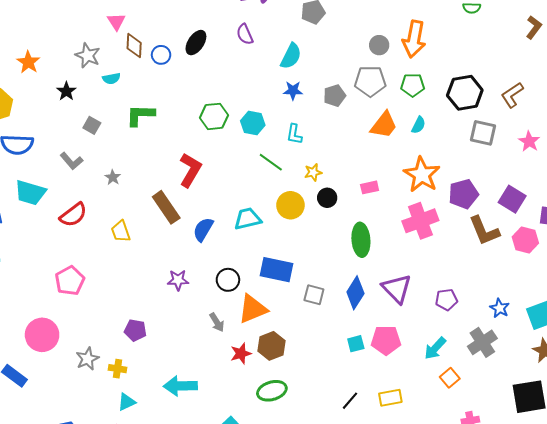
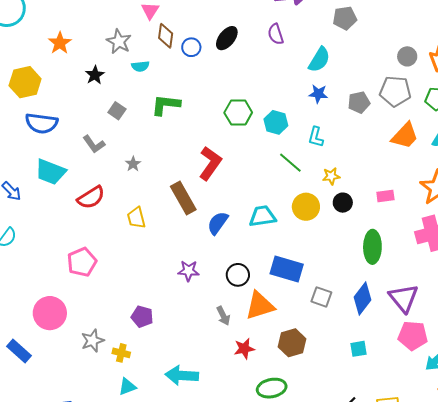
pink pentagon: (386, 340) -> (413, 336), moved
brown hexagon: (271, 346) -> (292, 343), moved

